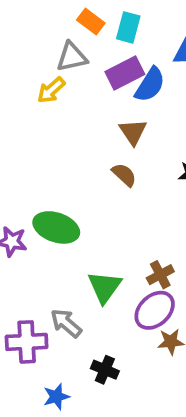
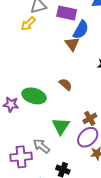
purple rectangle: (125, 73) -> (67, 13), turned 42
blue semicircle: (150, 85) -> (81, 30), moved
brown semicircle: (124, 175) -> (66, 84), moved

